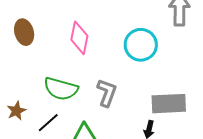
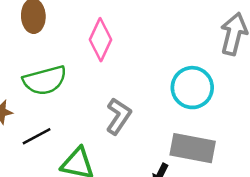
cyan circle: (141, 45) -> (192, 88), moved
green semicircle: (61, 89) -> (45, 80), moved, turned -44

